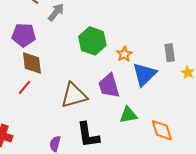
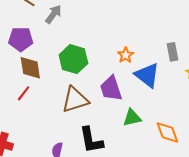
green hexagon: (92, 41) -> (73, 59), moved
blue triangle: (144, 74) -> (147, 75), turned -36

